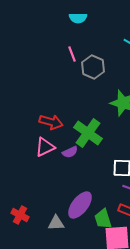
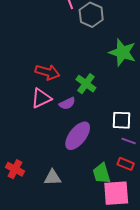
green cross: (88, 133) -> (86, 84), size x0.7
purple ellipse: (80, 205) -> (78, 136), moved

